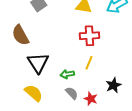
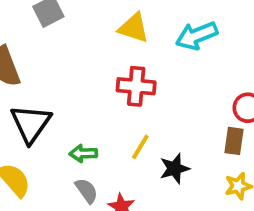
yellow line: (89, 63) -> (140, 147), moved
black star: (113, 85) -> (174, 169), moved

